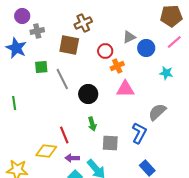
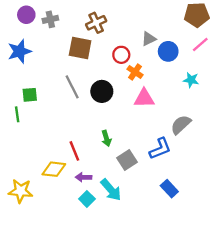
gray cross: (37, 31) -> (50, 19), moved
blue star: (16, 48) -> (19, 51), turned 30
orange cross: (117, 66) -> (135, 72), turned -32
green square: (41, 67) -> (30, 95), moved
black circle: (88, 94) -> (102, 91), moved
blue L-shape: (139, 133) -> (160, 149), turned 40
gray square: (110, 143) -> (127, 160), turned -36

